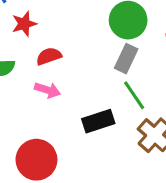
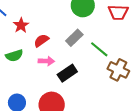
gray rectangle: (126, 59) -> (74, 38), moved, turned 36
black rectangle: (98, 121) -> (67, 73), moved

